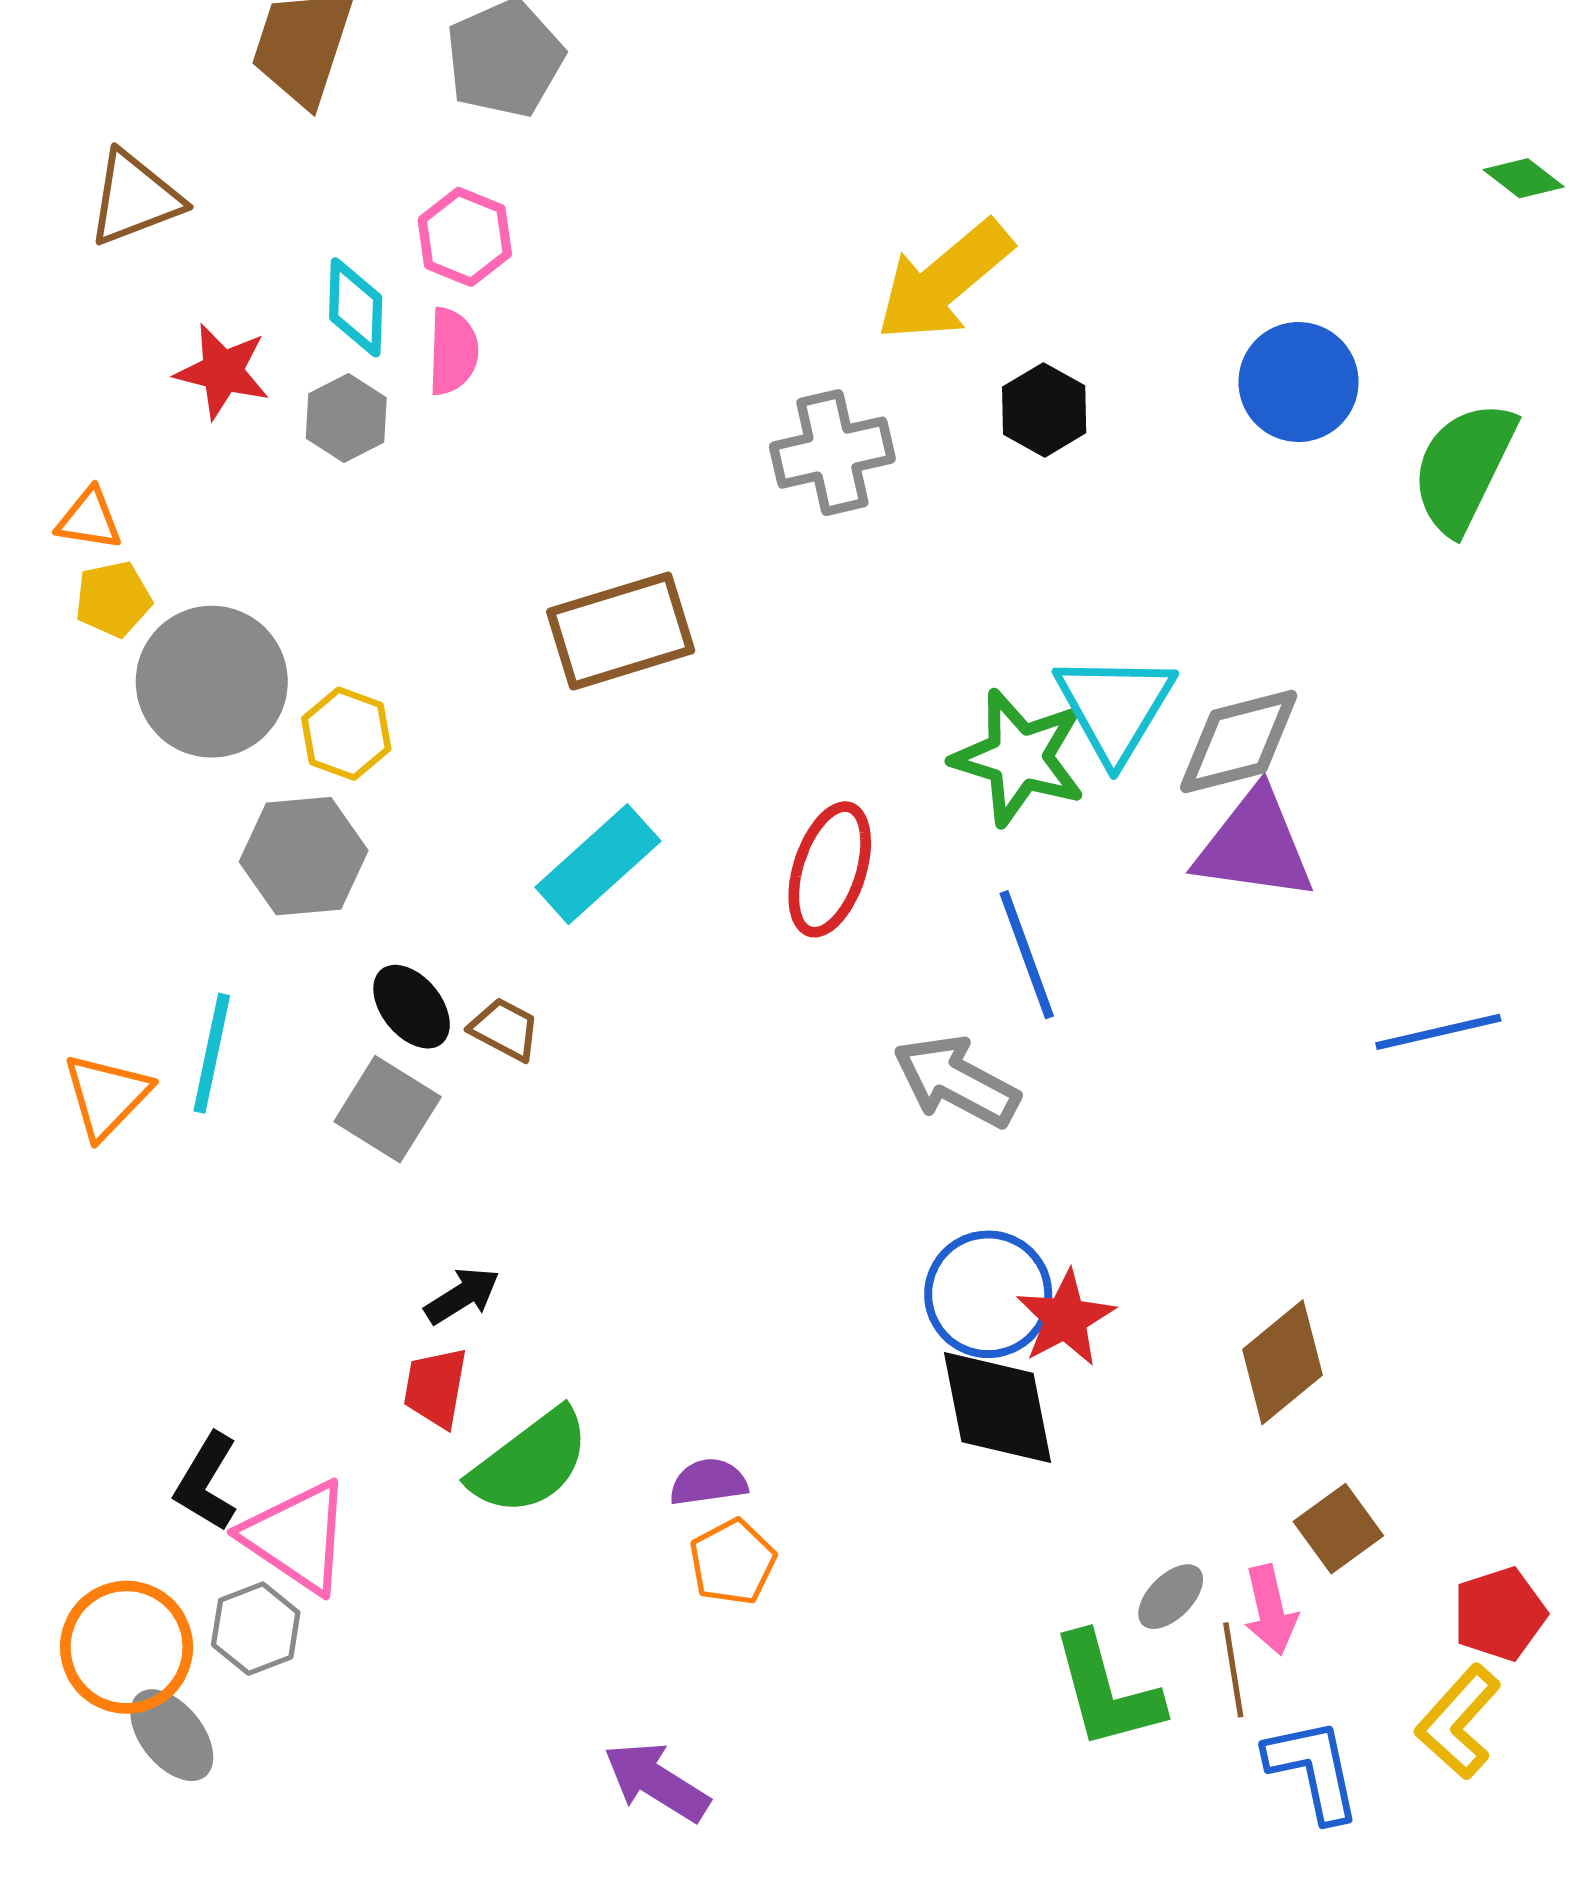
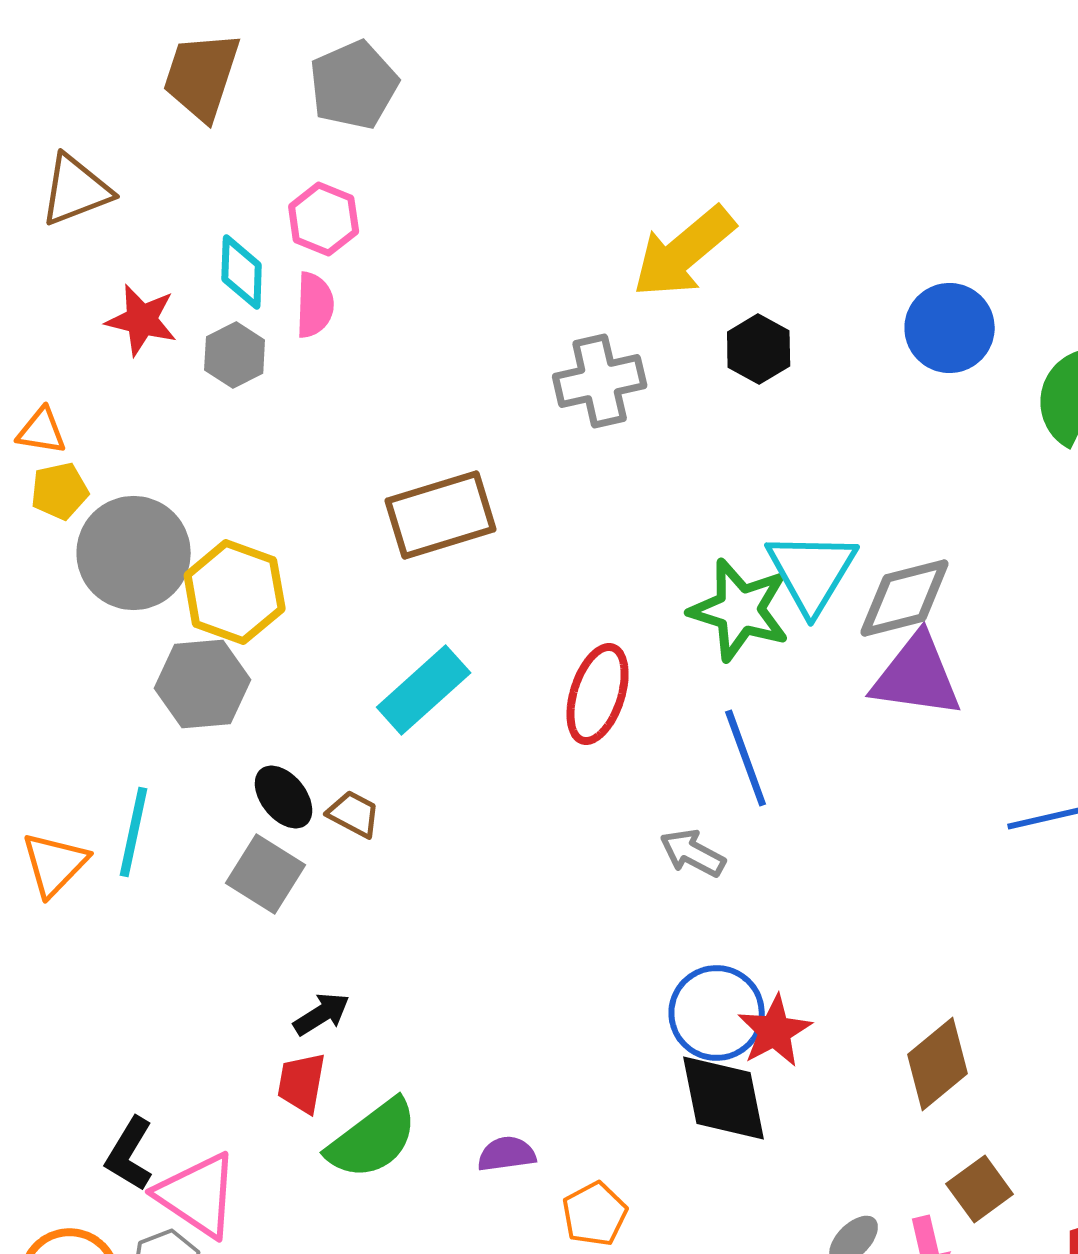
yellow hexagon: (346, 734) -> (235, 592), size x1.5
gray arrow: (956, 1081) -> (693, 853), size x0.7
orange pentagon: (732, 1562) -> (595, 1214), moved

